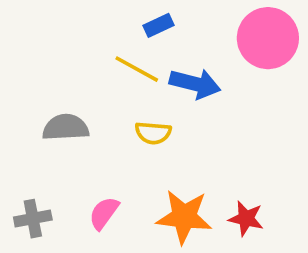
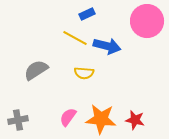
gray semicircle: (66, 127) -> (36, 70), turned -30
pink semicircle: (104, 213) -> (68, 117), moved

